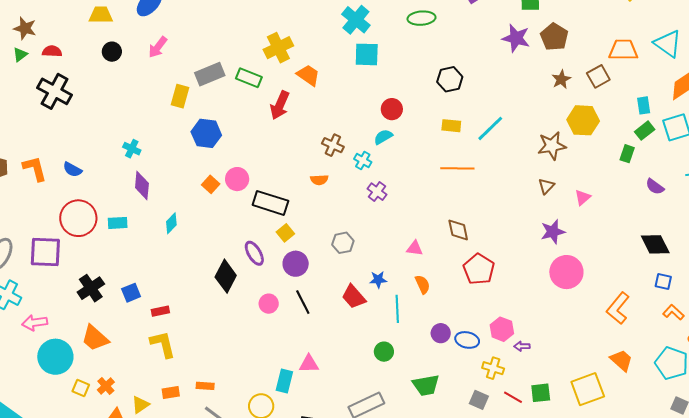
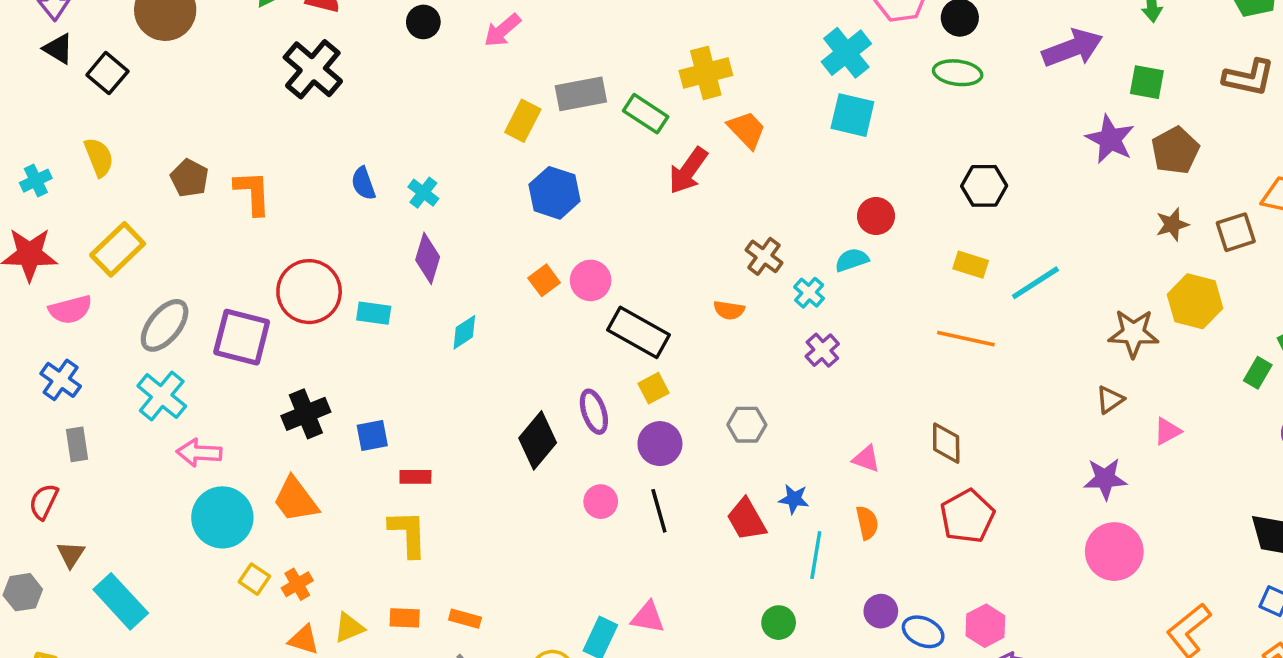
blue semicircle: (72, 170) -> (363, 183), moved, turned 30

